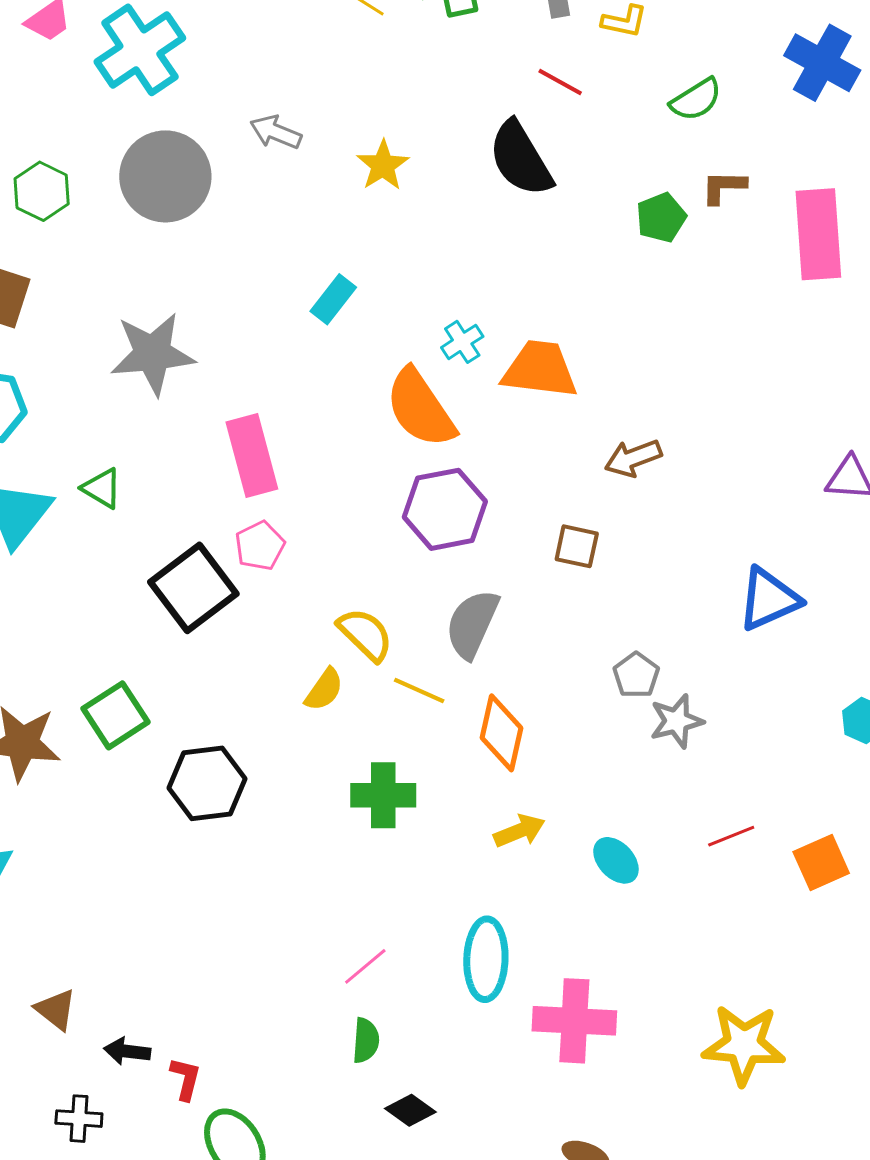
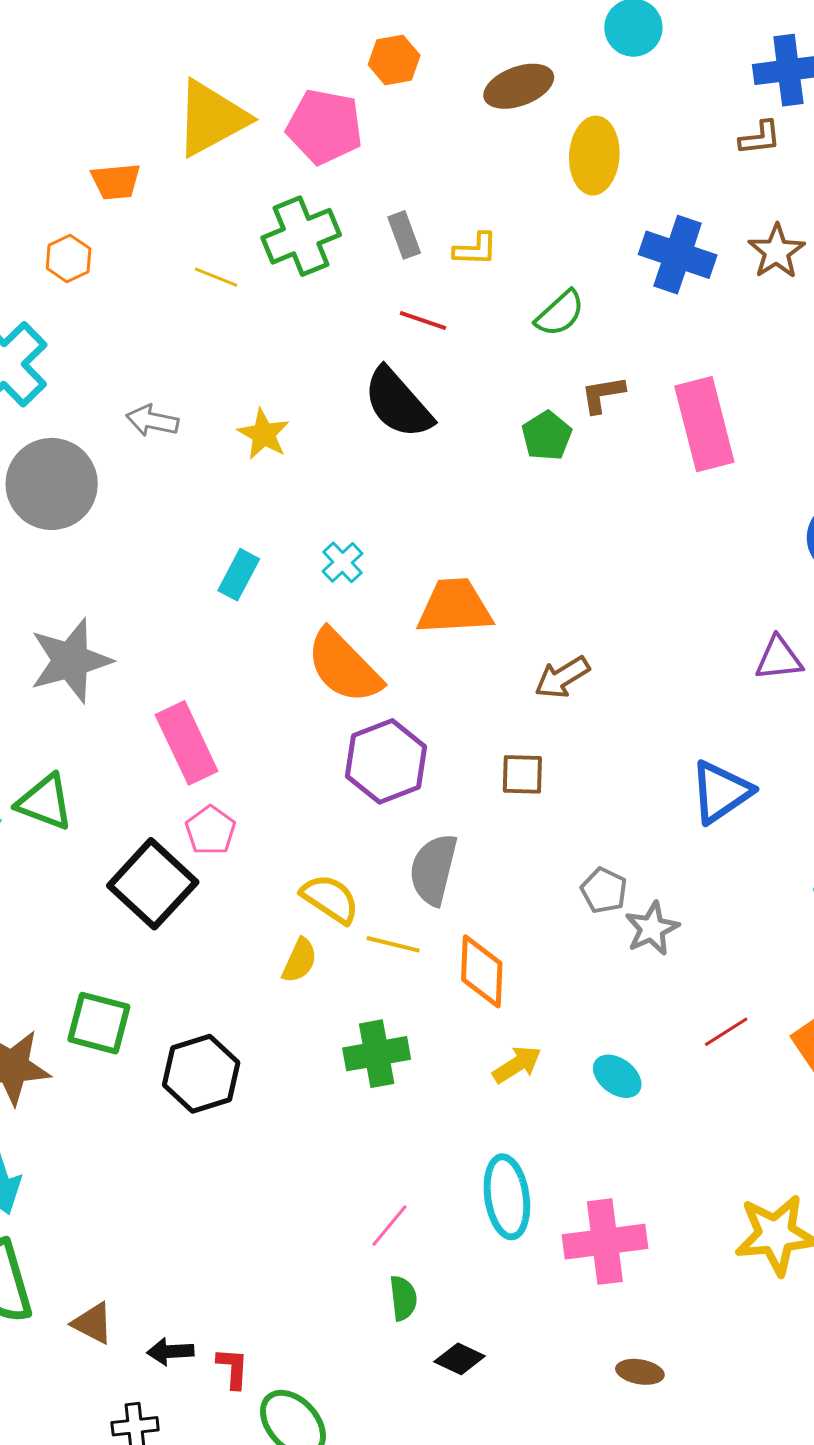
cyan cross: (462, 342) -> (342, 562), moved
green triangle: (102, 488) -> (45, 802), size x1.4
green square: (116, 715) -> (99, 1023), turned -32

